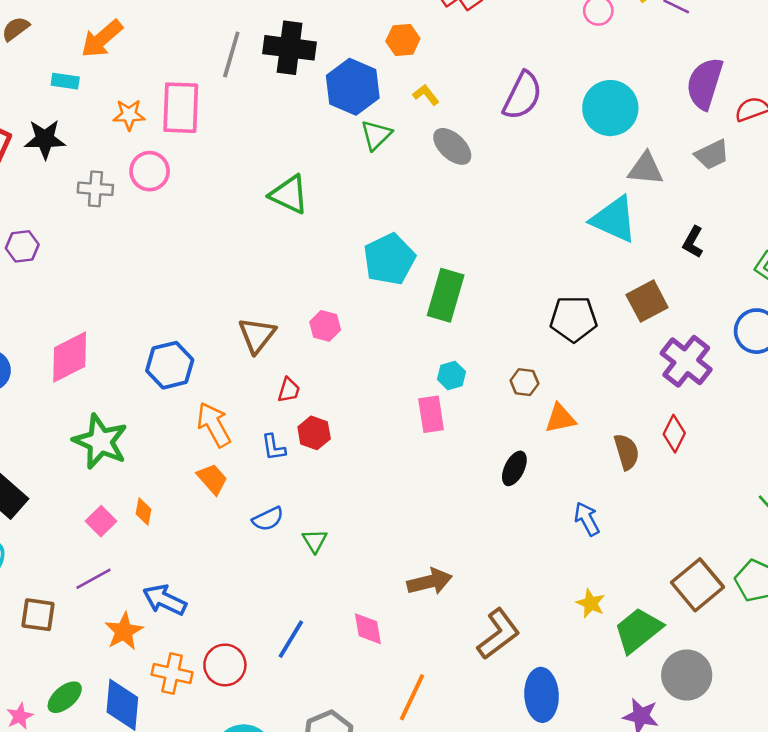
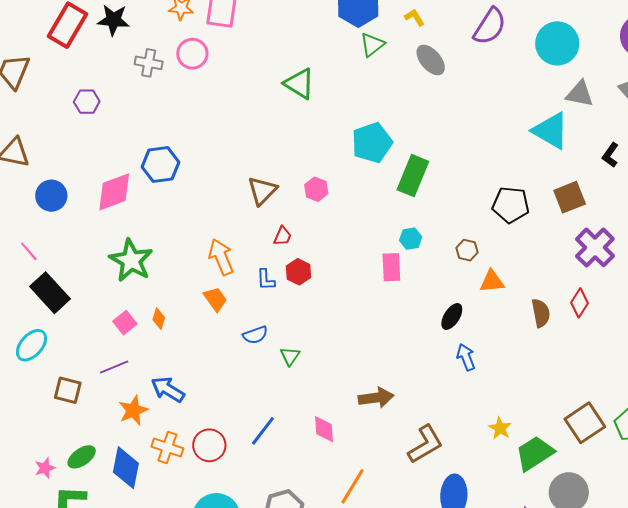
blue hexagon: (170, 365) -> (160, 165), moved
blue arrow: (587, 519) -> (466, 357), moved

